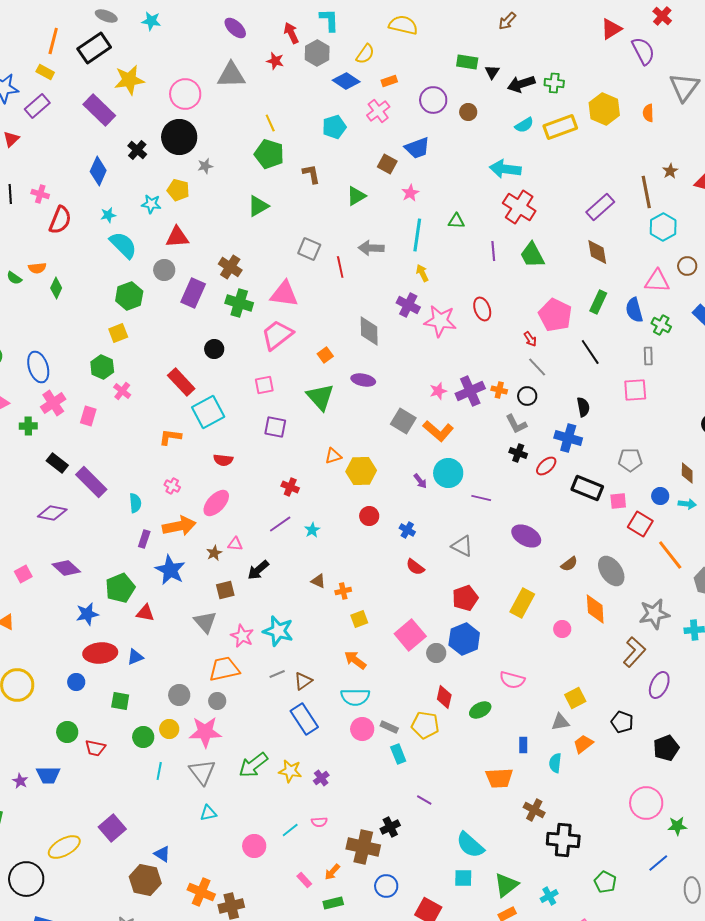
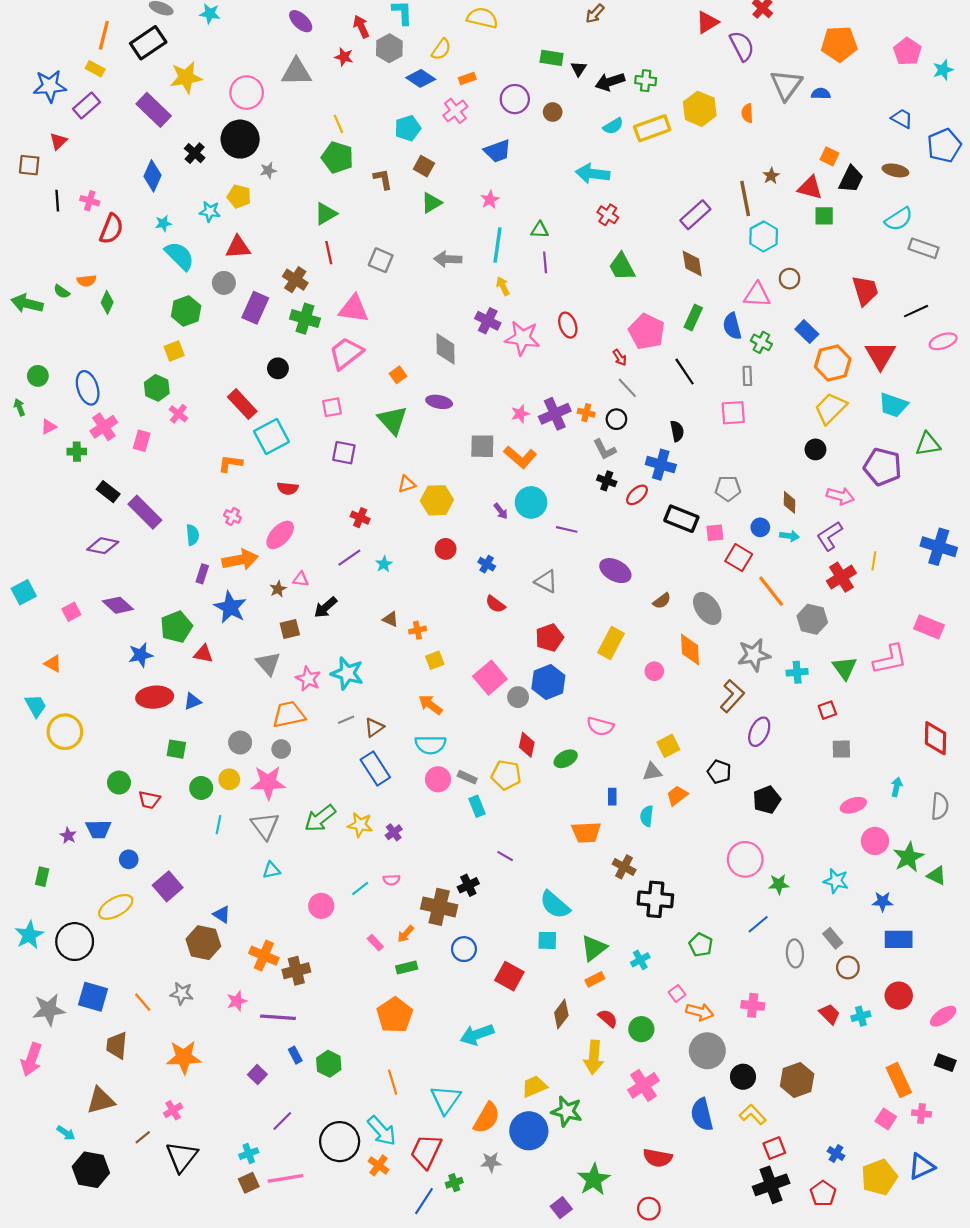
brown square: (387, 164) -> (424, 166), moved
red cross: (519, 207) -> (608, 215), size x0.6
purple line: (493, 251) -> (545, 262), moved
red line: (340, 267) -> (329, 253), moved
gray square: (403, 421) -> (482, 446), turned -30
blue circle: (76, 682) -> (129, 859), moved

